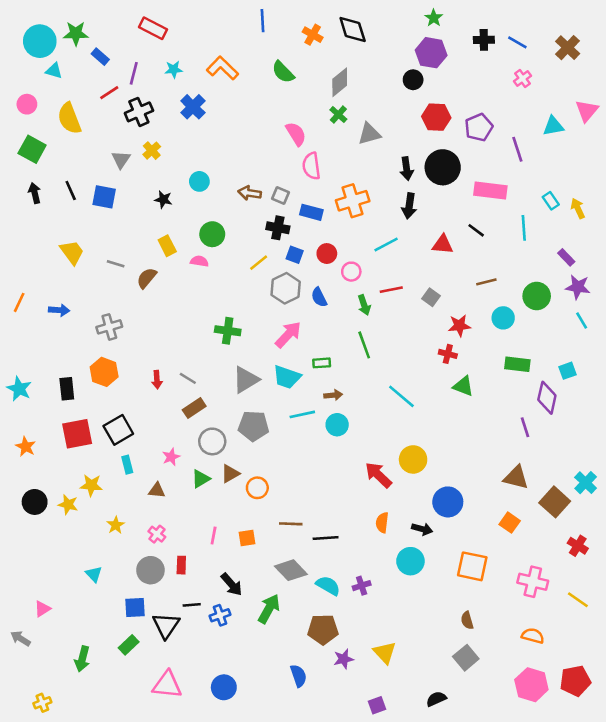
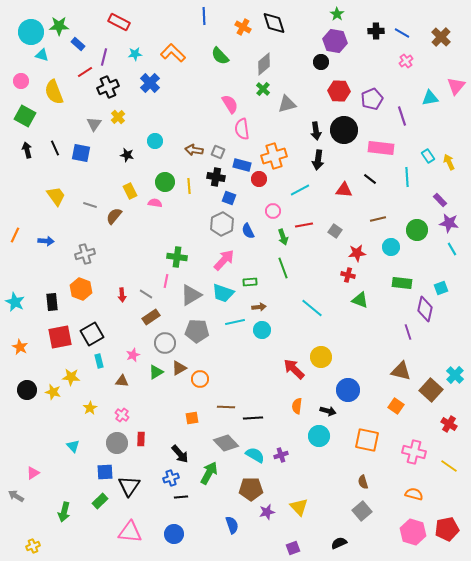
red circle: (327, 254) -> (259, 179), moved
yellow line: (259, 263) -> (189, 186), moved, turned -56
pink line: (214, 535) -> (166, 281), moved
black line: (192, 605) -> (181, 497), moved

